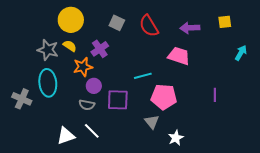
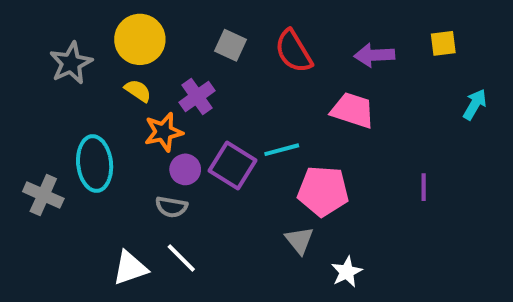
gray star: (48, 50) -> (71, 63), moved, turned 30
purple square: (118, 100) -> (232, 165), moved, turned 30

